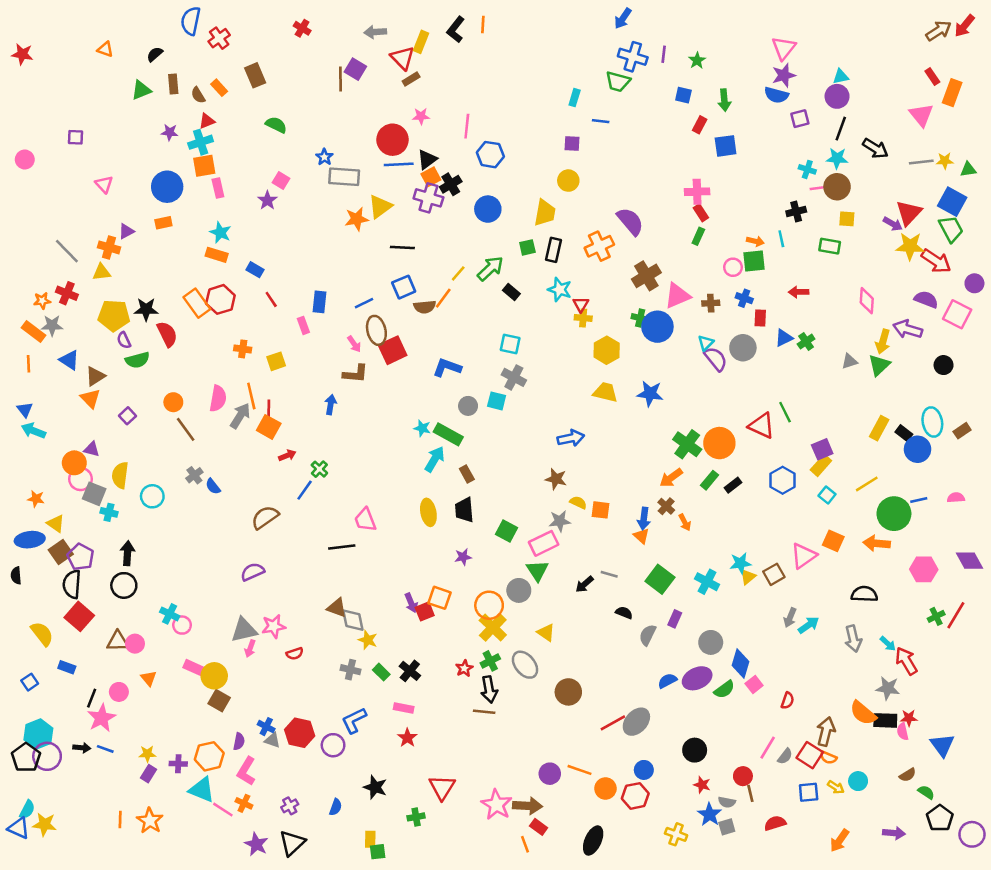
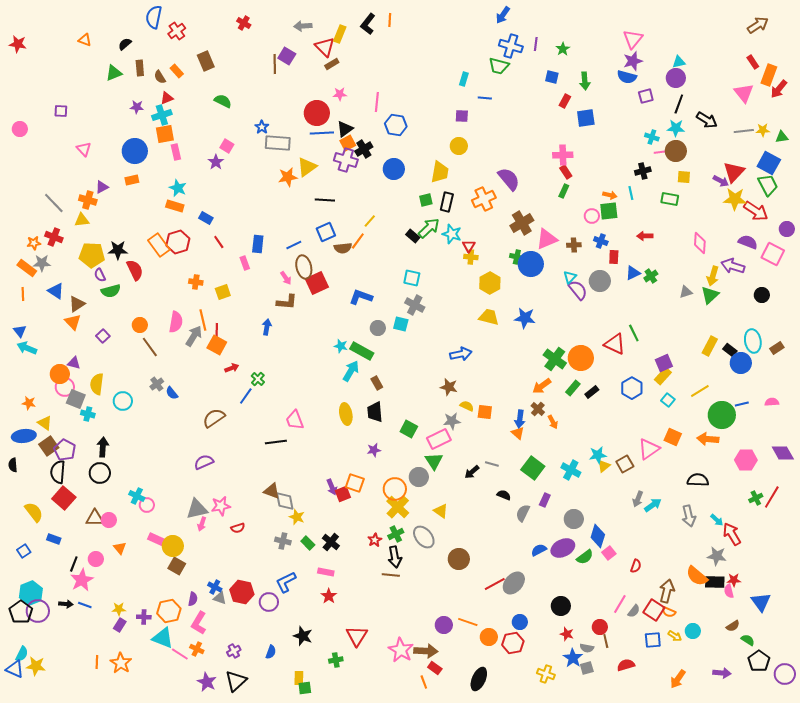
red arrow: (965, 26) -> (779, 89), moved
green arrow: (490, 268) -> (429, 228), moved

